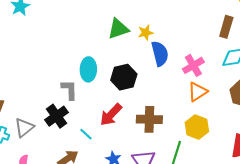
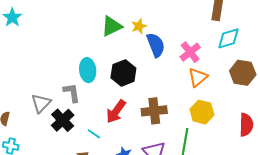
gray triangle: (24, 128) -> (41, 103), moved

